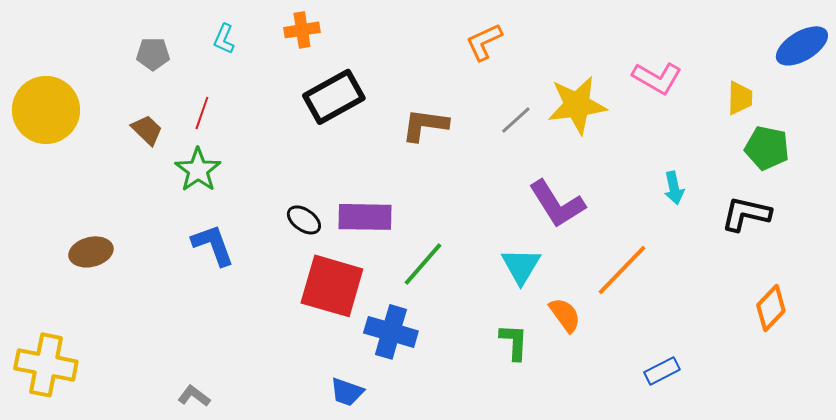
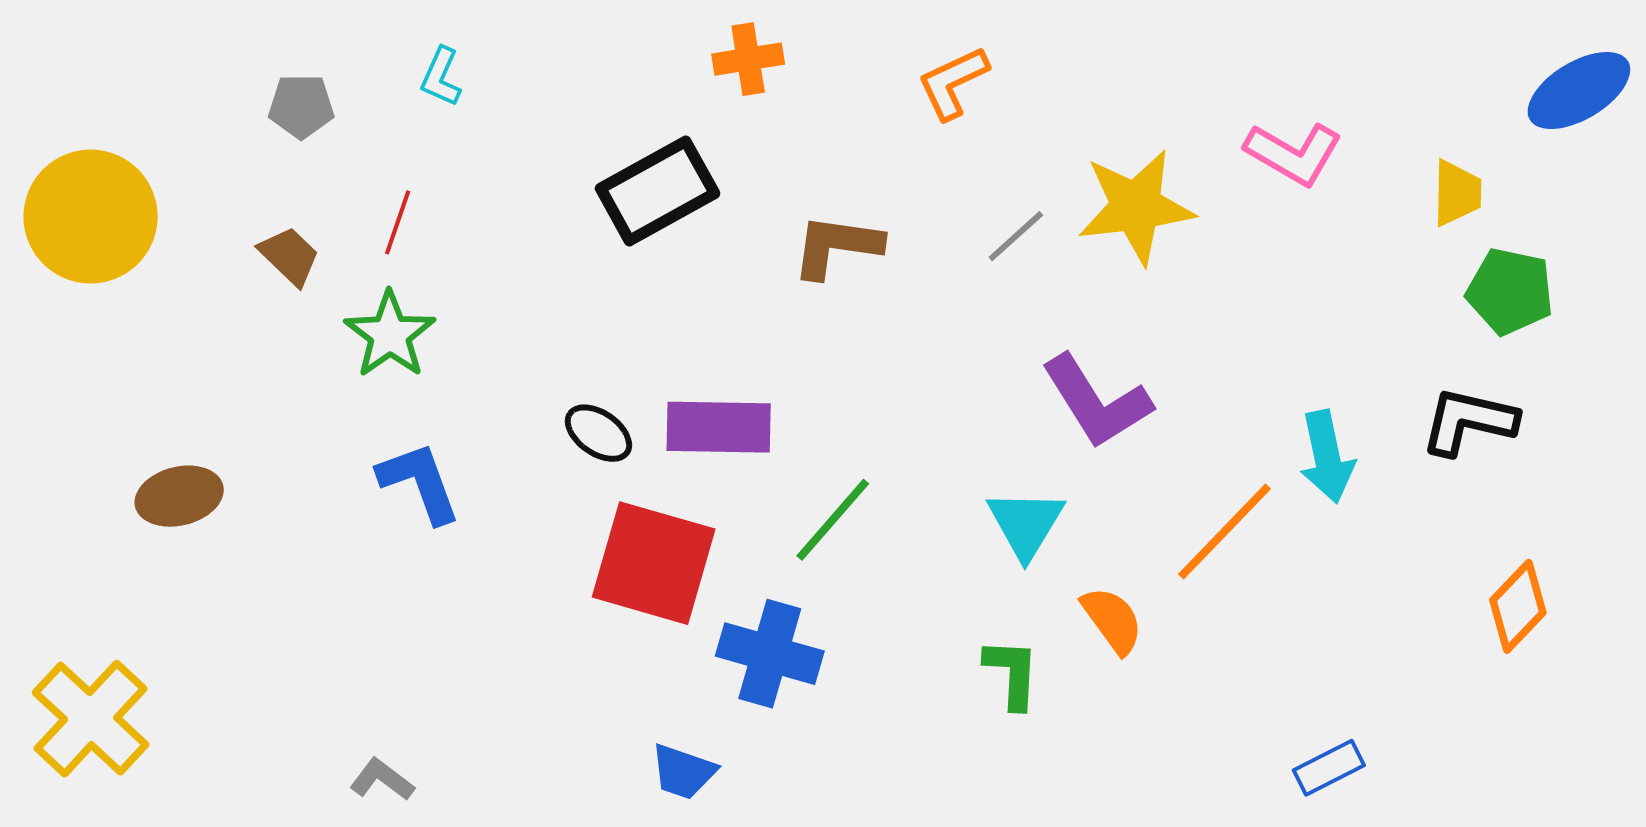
orange cross: (302, 30) -> (748, 59), moved
cyan arrow: (674, 188) -> (1327, 457), moved, size x1.4
yellow cross: (46, 365) -> (91, 719), turned 32
blue rectangle: (662, 371) -> (1329, 768), moved

